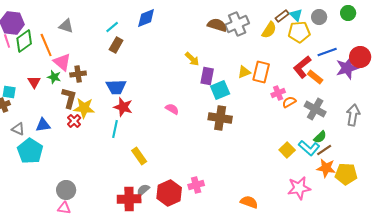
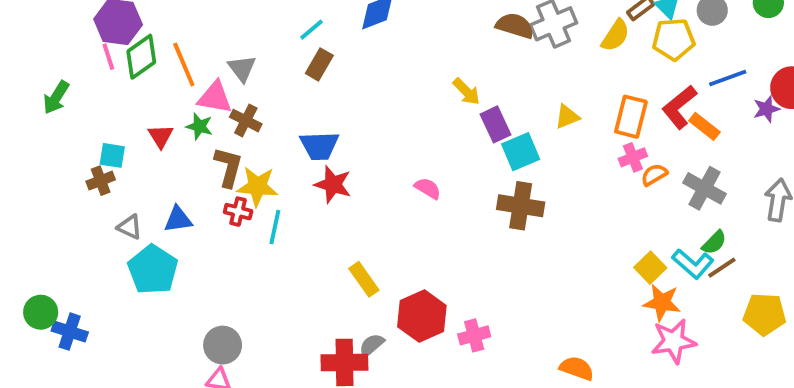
gray triangle: (66, 26) -> (242, 68), moved, turned 35
pink triangle: (62, 62) -> (215, 97), turned -30
purple star: (347, 68) -> (766, 109), size x0.6
orange rectangle: (261, 72) -> (631, 117), moved
brown cross: (78, 74) -> (246, 121), turned 35
purple rectangle: (207, 76) -> (495, 124), turned -36
red cross: (74, 121) -> (238, 212), turned -32
cyan line: (115, 129) -> (275, 227), moved
orange star: (326, 168) -> (662, 302), moved
red hexagon: (169, 193) -> (422, 316), moved

